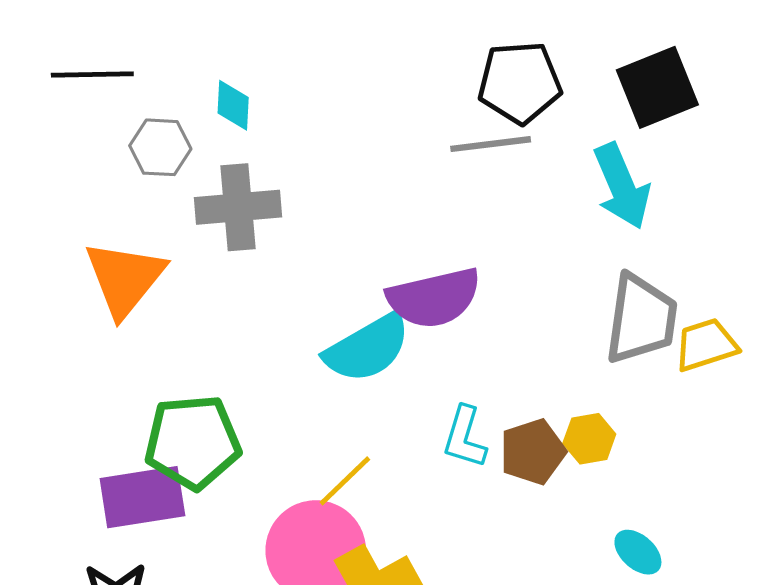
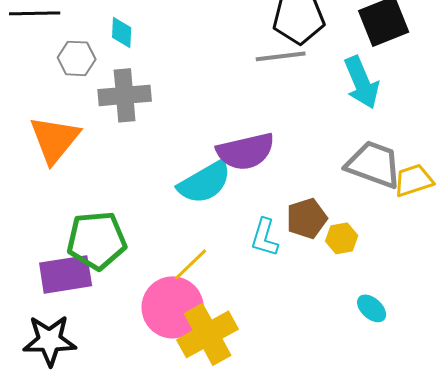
gray trapezoid: (641, 319) -> (374, 164), turned -78
brown pentagon: (533, 452) -> (307, 218), moved

